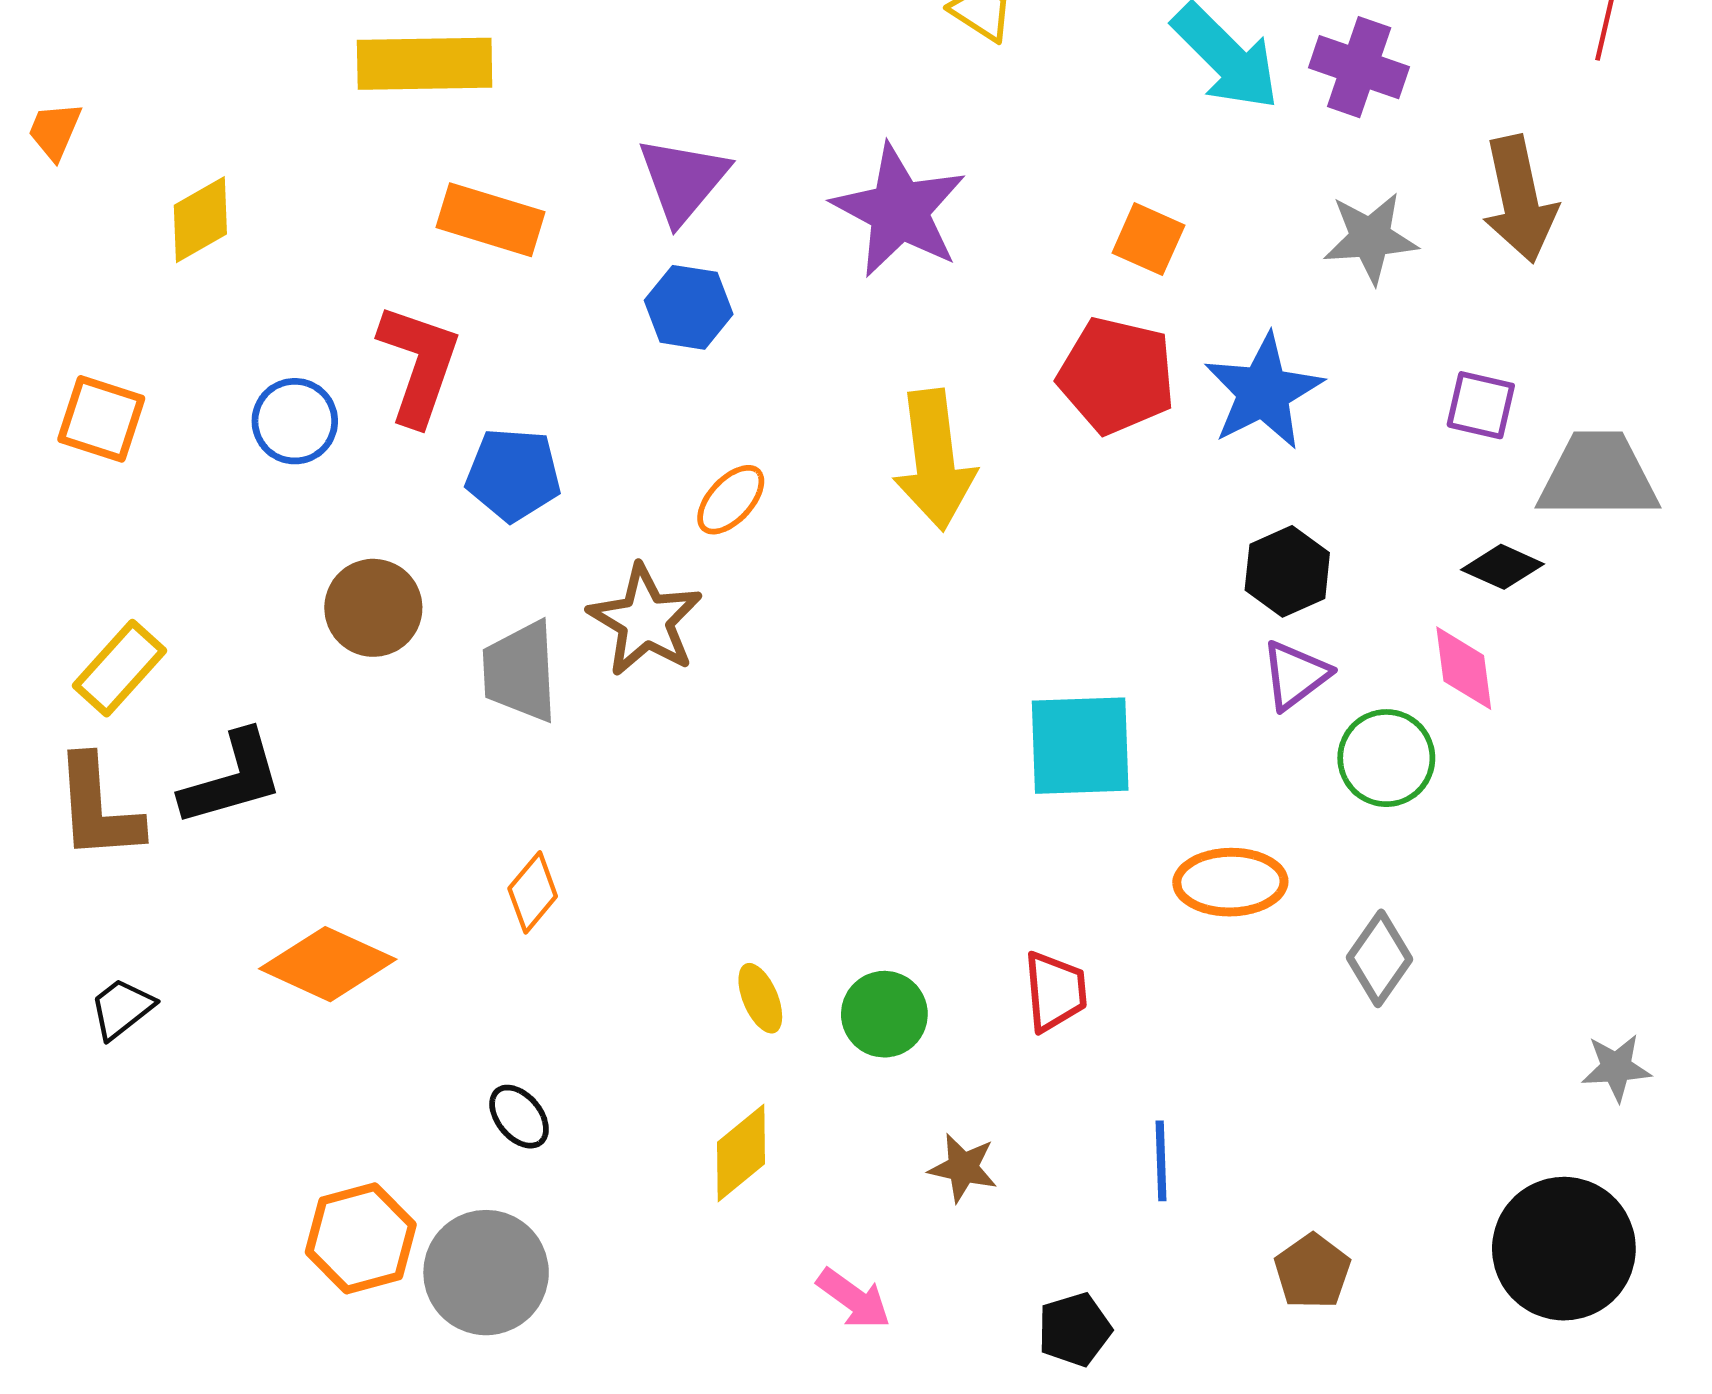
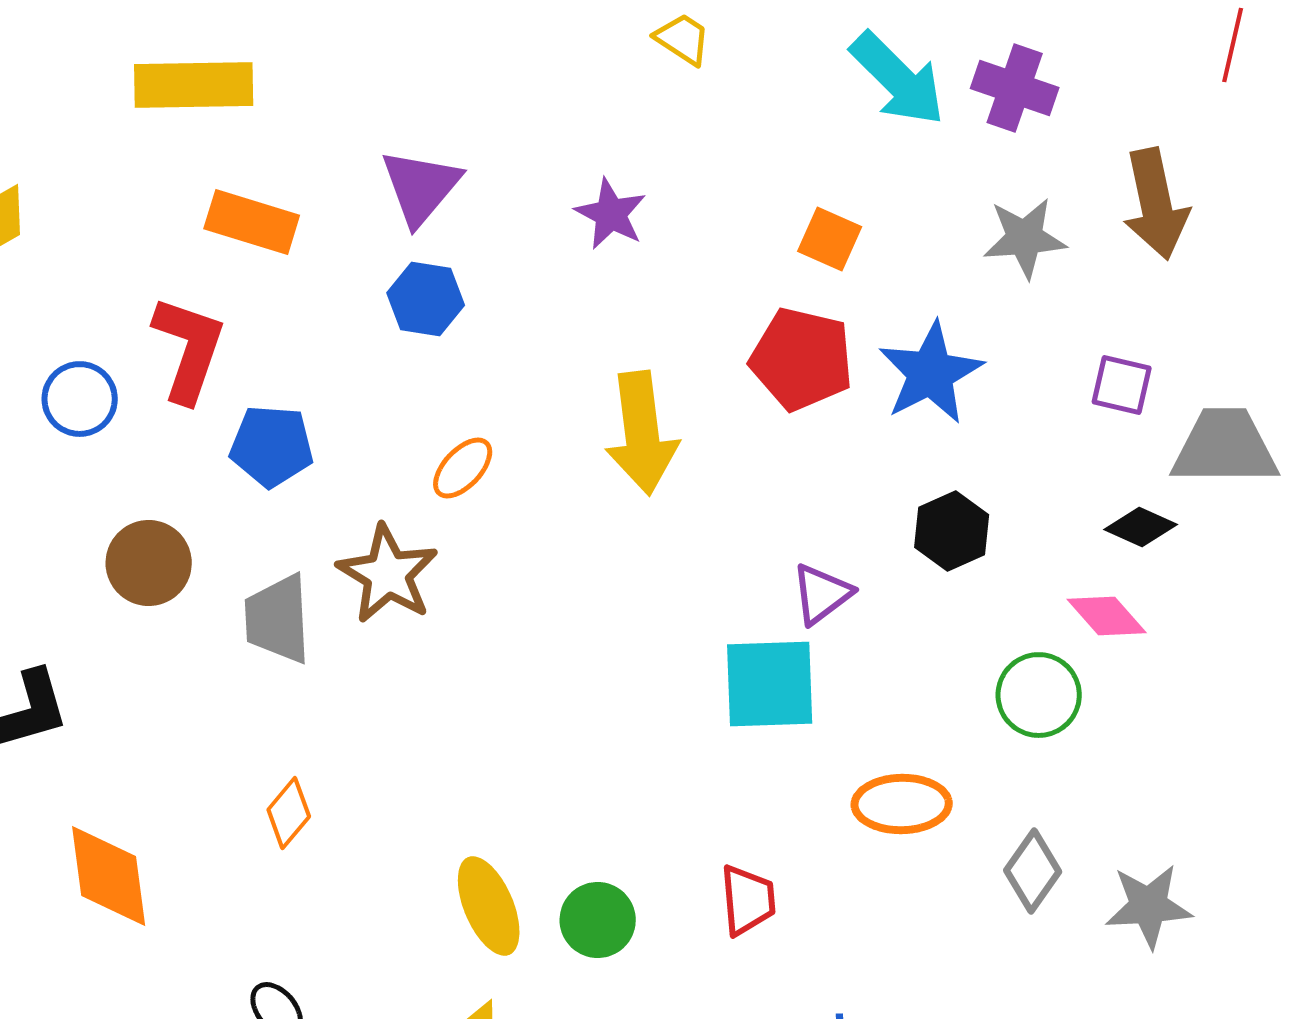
purple star: (899, 211) -> (611, 214), size x0.6
pink diamond: (1464, 668) -> (1107, 616), turned -34
purple triangle: (1295, 675) -> (822, 594), moved
orange diamond: (328, 964) -> (109, 876), turned 58
yellow ellipse: (760, 998) -> (489, 906), size x1.6
gray star: (1616, 1068) -> (1149, 906), moved, size x1.4

